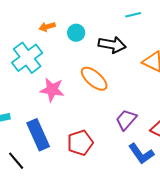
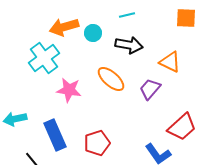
cyan line: (133, 15) -> (127, 15), moved
orange arrow: (47, 27) -> (64, 27), size x1.8
purple trapezoid: (126, 120) -> (150, 89), moved

